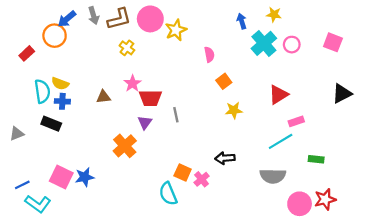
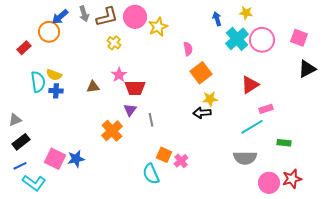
pink circle: (292, 45) -> (262, 40), size x1.6
orange square: (224, 81) -> (201, 73), size x1.5
black triangle: (342, 94) -> (307, 69), moved
gray line: (176, 115) -> (151, 120), moved
black rectangle: (51, 124) -> (21, 142), moved, turned -60
black arrow: (225, 158) -> (202, 113), moved

